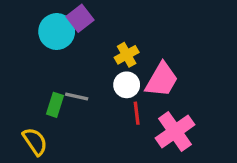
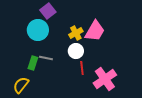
cyan circle: (57, 32) -> (38, 30), moved
pink trapezoid: (162, 80) -> (95, 31), moved
yellow semicircle: (35, 141) -> (21, 85), turned -108

